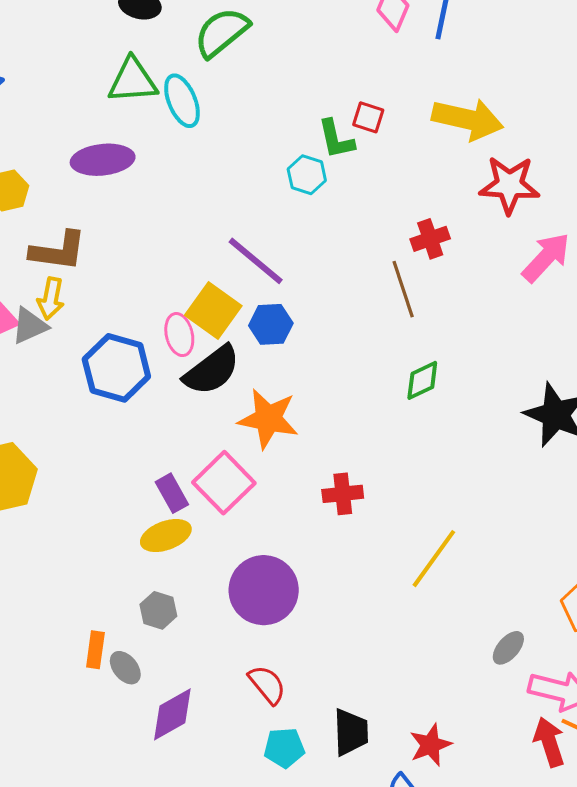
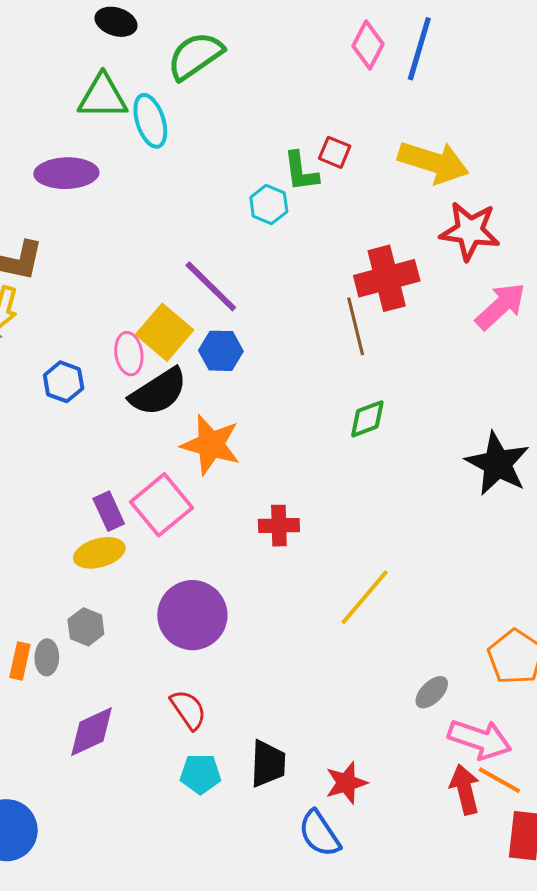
red cross: (430, 239) -> (387, 278), size x1.6
blue hexagon: (116, 368) -> (64, 382), size x0.6
gray ellipse: (125, 668) -> (47, 657), moved, turned 36

